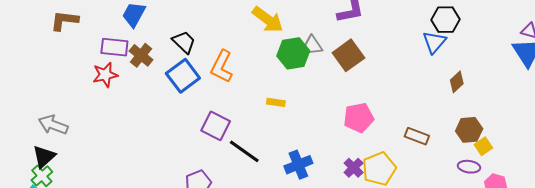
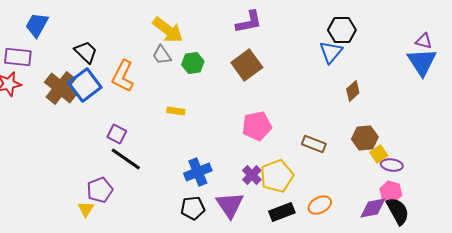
gray trapezoid: (313, 45) -> (162, 55), moved
green hexagon: (293, 53) -> (193, 63), size x0.7
brown cross: (141, 55) -> (61, 88), moved, size x1.4
purple square: (216, 126) -> (117, 134), size x0.7
black line: (244, 151) -> (126, 159), moved
purple ellipse: (469, 167) -> (392, 165), moved

